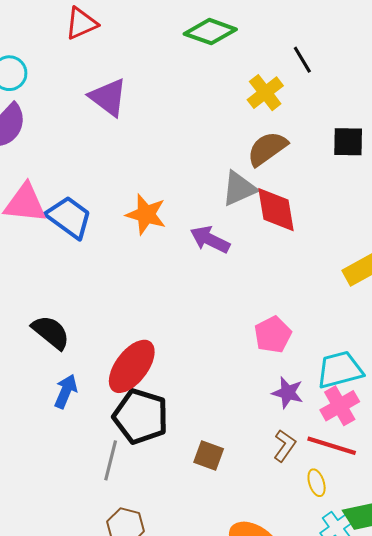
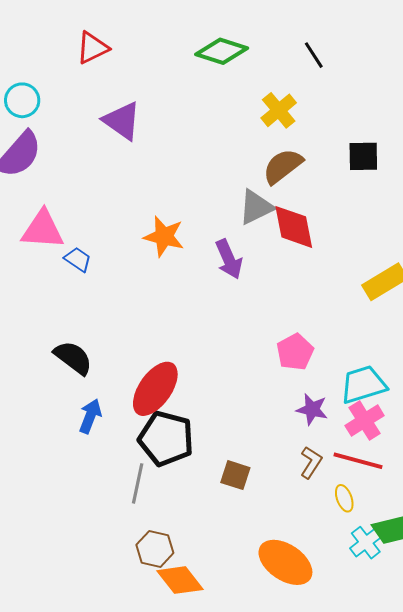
black line: (302, 60) -> (314, 55), moved
blue trapezoid: (69, 217) -> (78, 259), moved, size x0.6
purple arrow: (210, 240) -> (229, 259), turned -138

